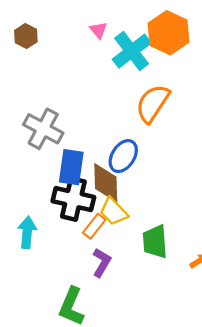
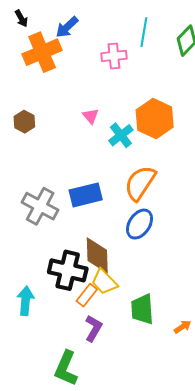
cyan cross: (132, 51) -> (121, 135), size x0.7
blue ellipse: (123, 156) -> (140, 224), moved
blue rectangle: (71, 167) -> (86, 195), moved, turned 68

